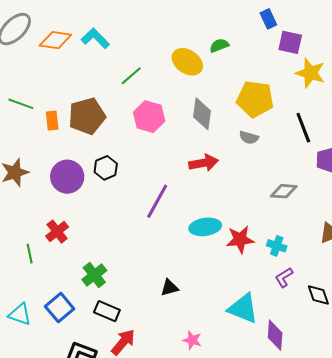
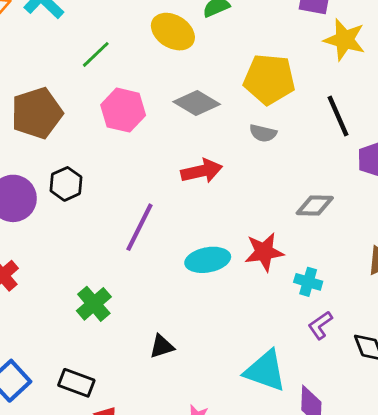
gray diamond: (202, 114) -> (197, 103), turned -64
red star: (240, 239) -> (264, 252), moved
green cross: (94, 275) -> (94, 304), moved

